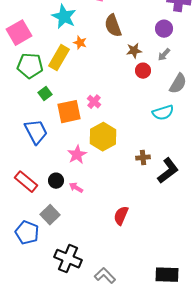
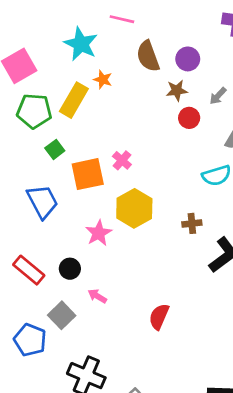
purple circle: (164, 29) -> (188, 59), moved
brown cross: (143, 158) -> (192, 223), moved
pink arrow: (76, 188) -> (97, 296), moved

